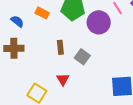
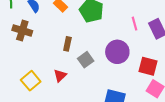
purple circle: (99, 22) -> (117, 52), moved

